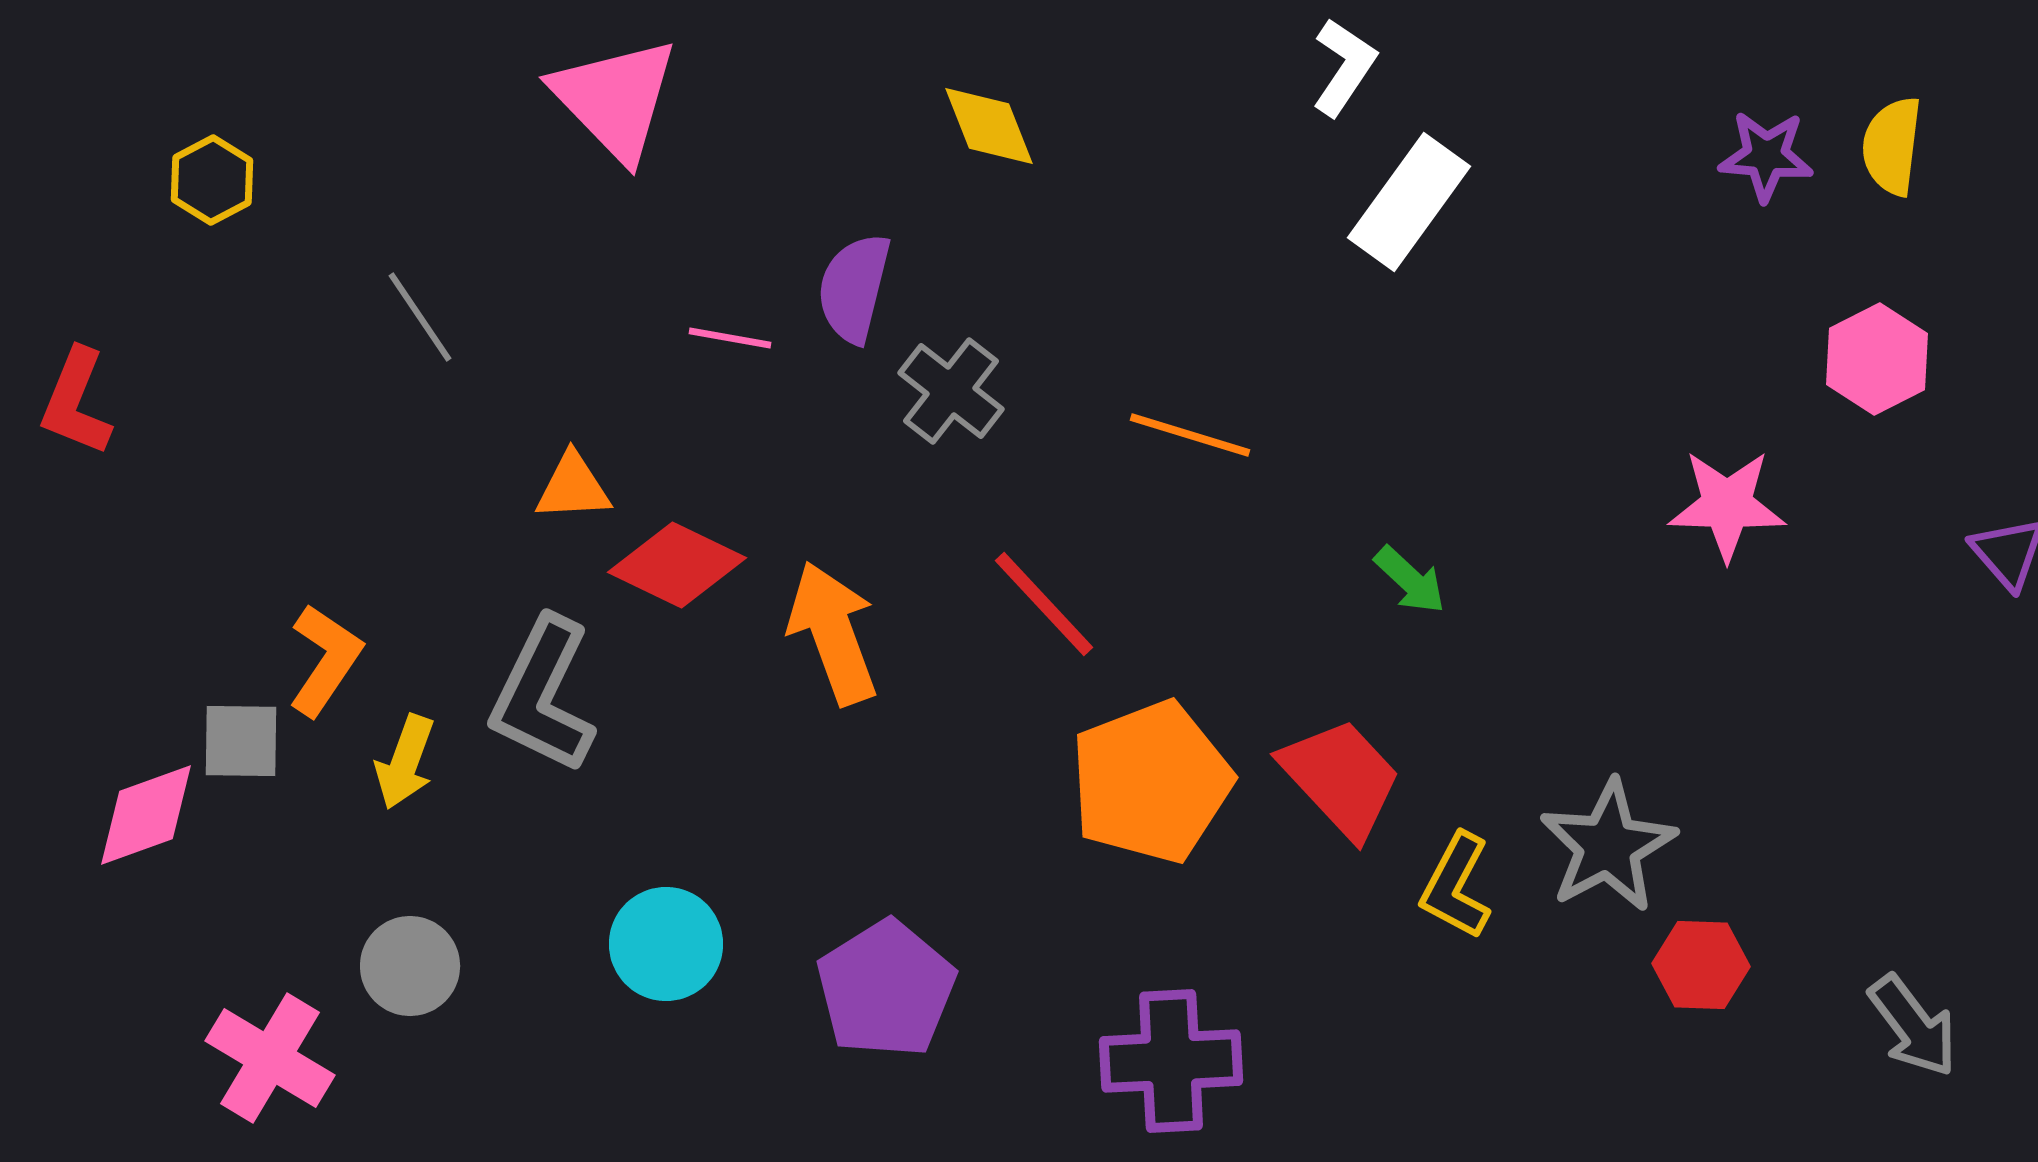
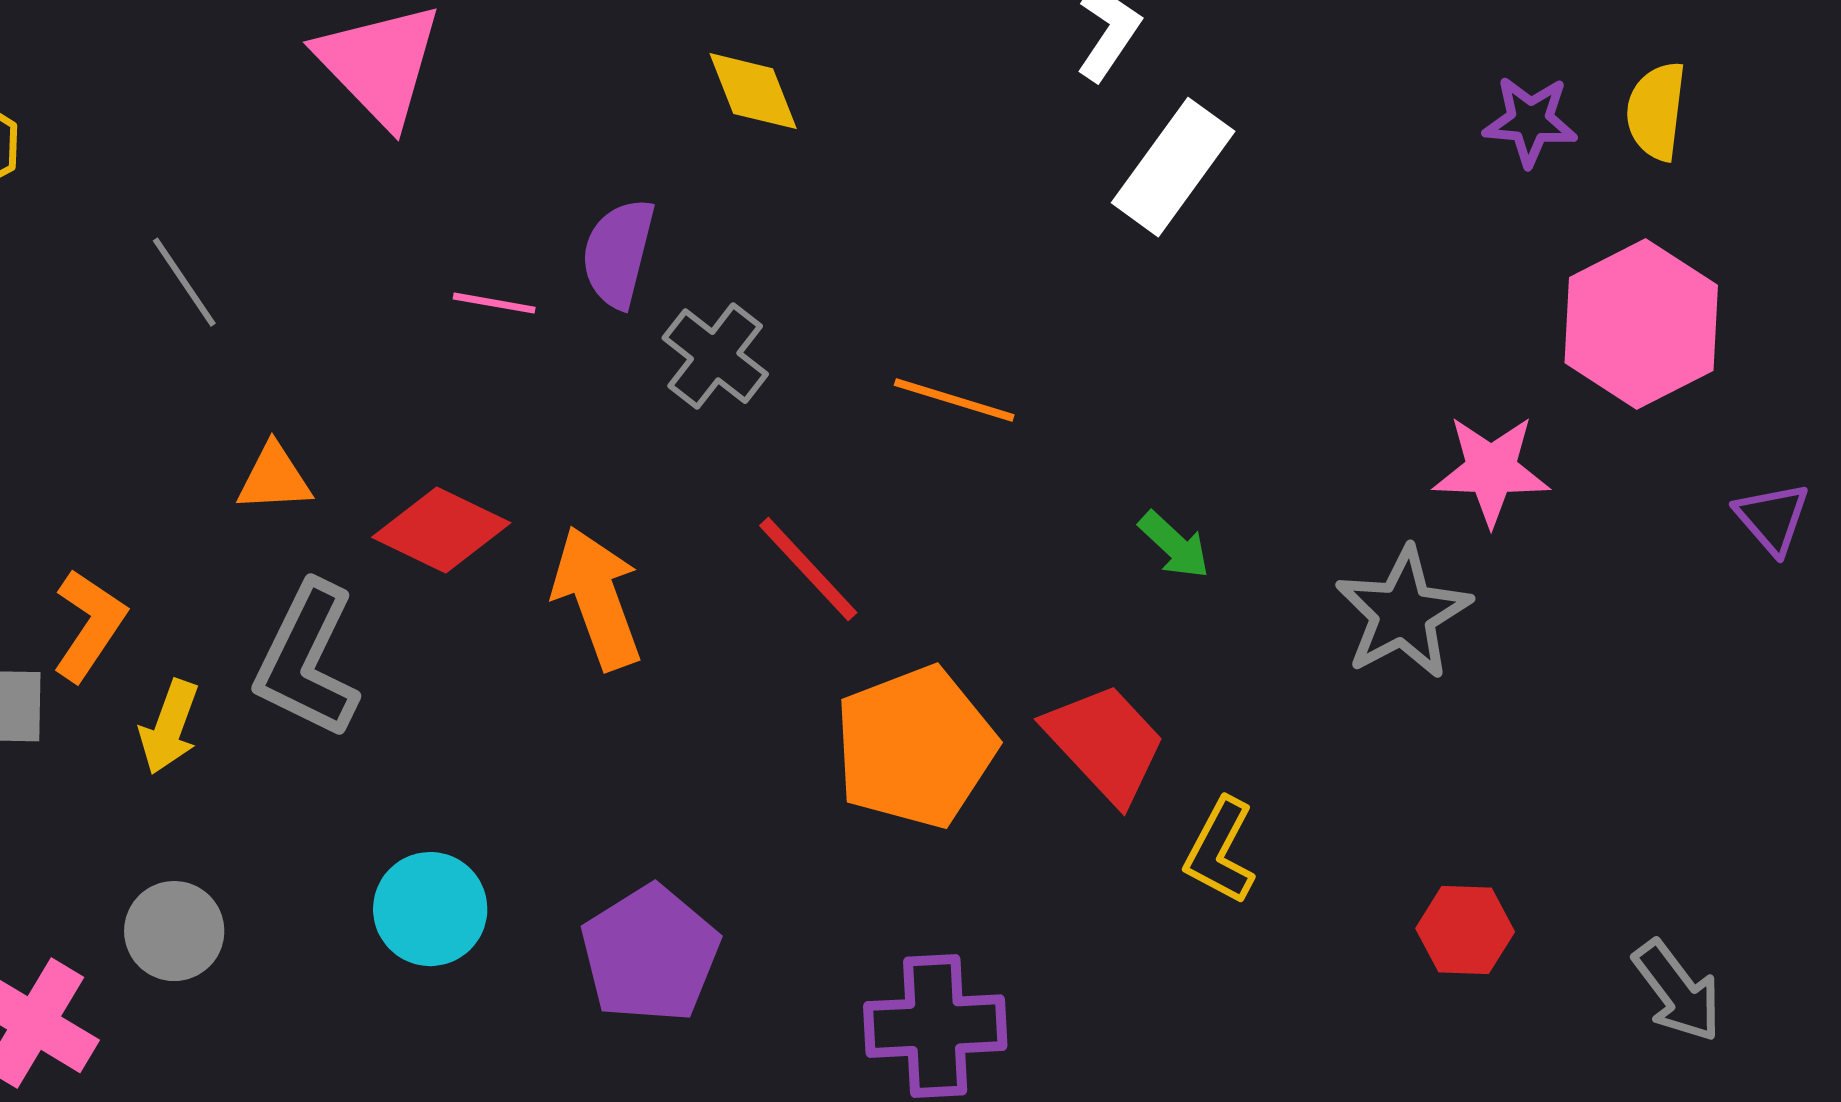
pink hexagon: (1877, 359) -> (1641, 324), size x1.5
orange triangle: (573, 487) -> (274, 478), moved
gray star: (1608, 846) -> (1403, 613), moved

